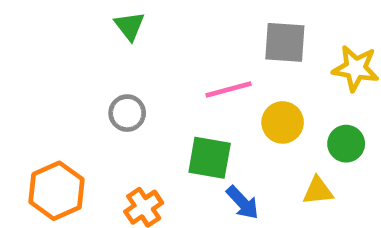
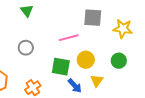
yellow circle: (283, 122) -> (86, 60), moved
yellow triangle: (318, 191) -> (97, 81), moved, turned -48

